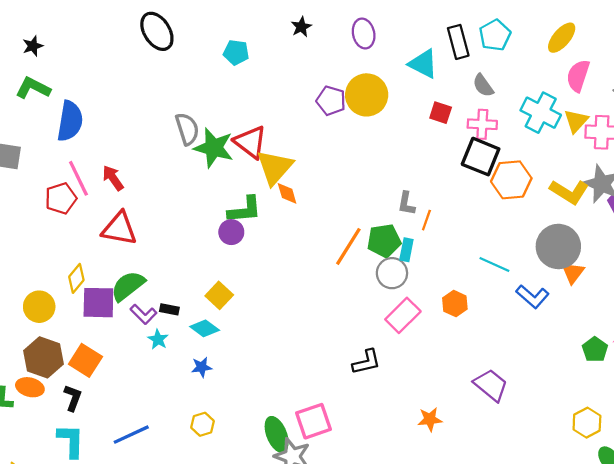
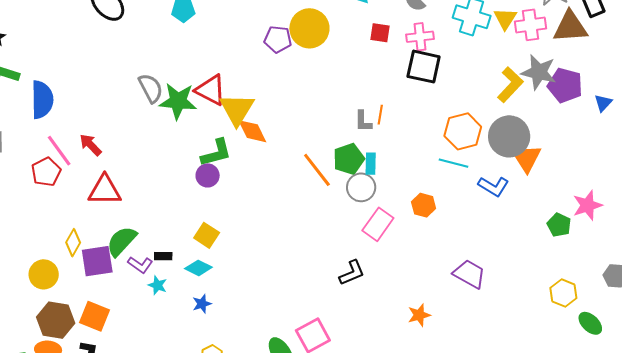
orange hexagon: (511, 180) -> (463, 131), moved
yellow L-shape: (569, 192) -> (510, 85), turned -69
orange diamond: (287, 193) -> (252, 131), size x1.4
orange line: (426, 220) -> (380, 115), moved
orange line: (348, 246) -> (317, 170), turned -60
orange triangle: (573, 273) -> (527, 158), size x1.4

